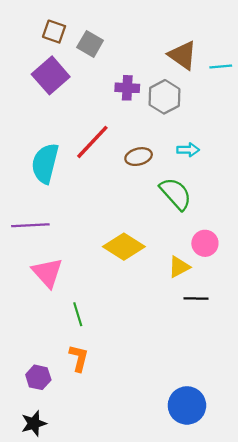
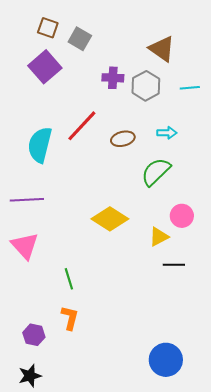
cyan line: (221, 66) -> (190, 88), moved
green semicircle: (176, 194) -> (156, 172), turned -92
pink triangle: (47, 273) -> (25, 246), moved

